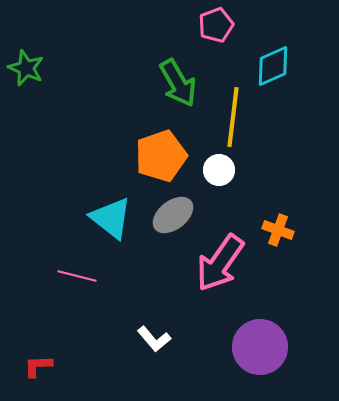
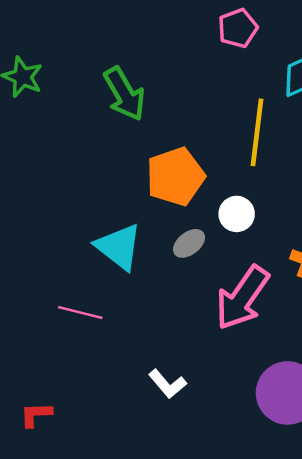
green arrow: (178, 83) -> (124, 94), moved
white circle: (219, 170) -> (237, 214), moved
gray ellipse: (173, 215) -> (189, 243), size x0.7

